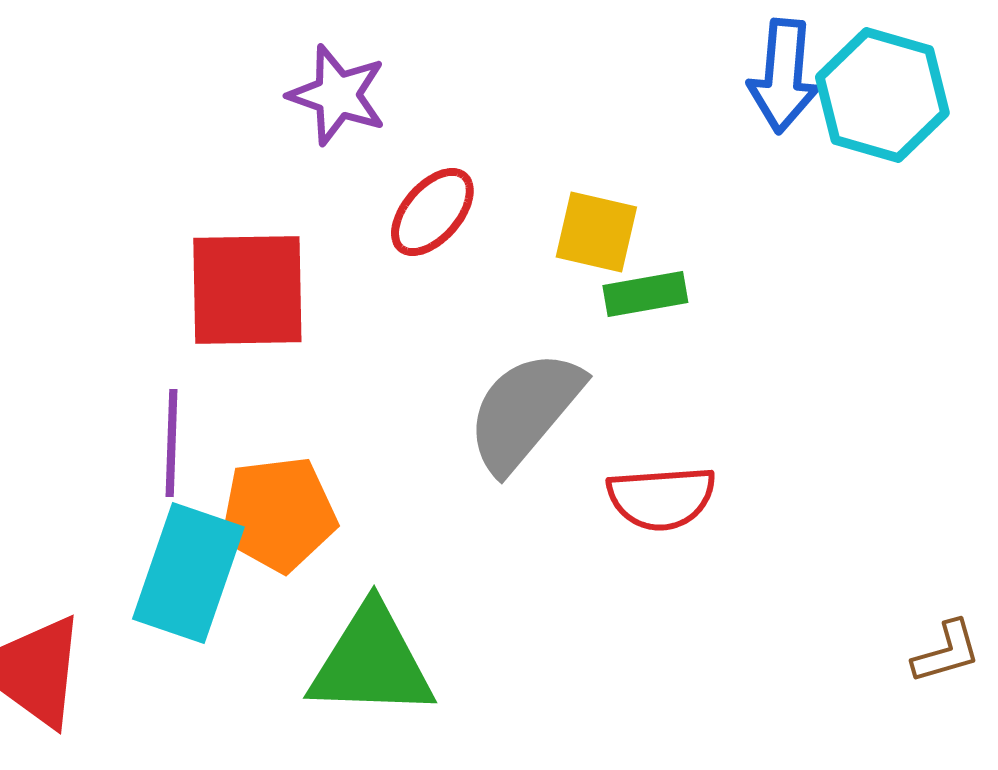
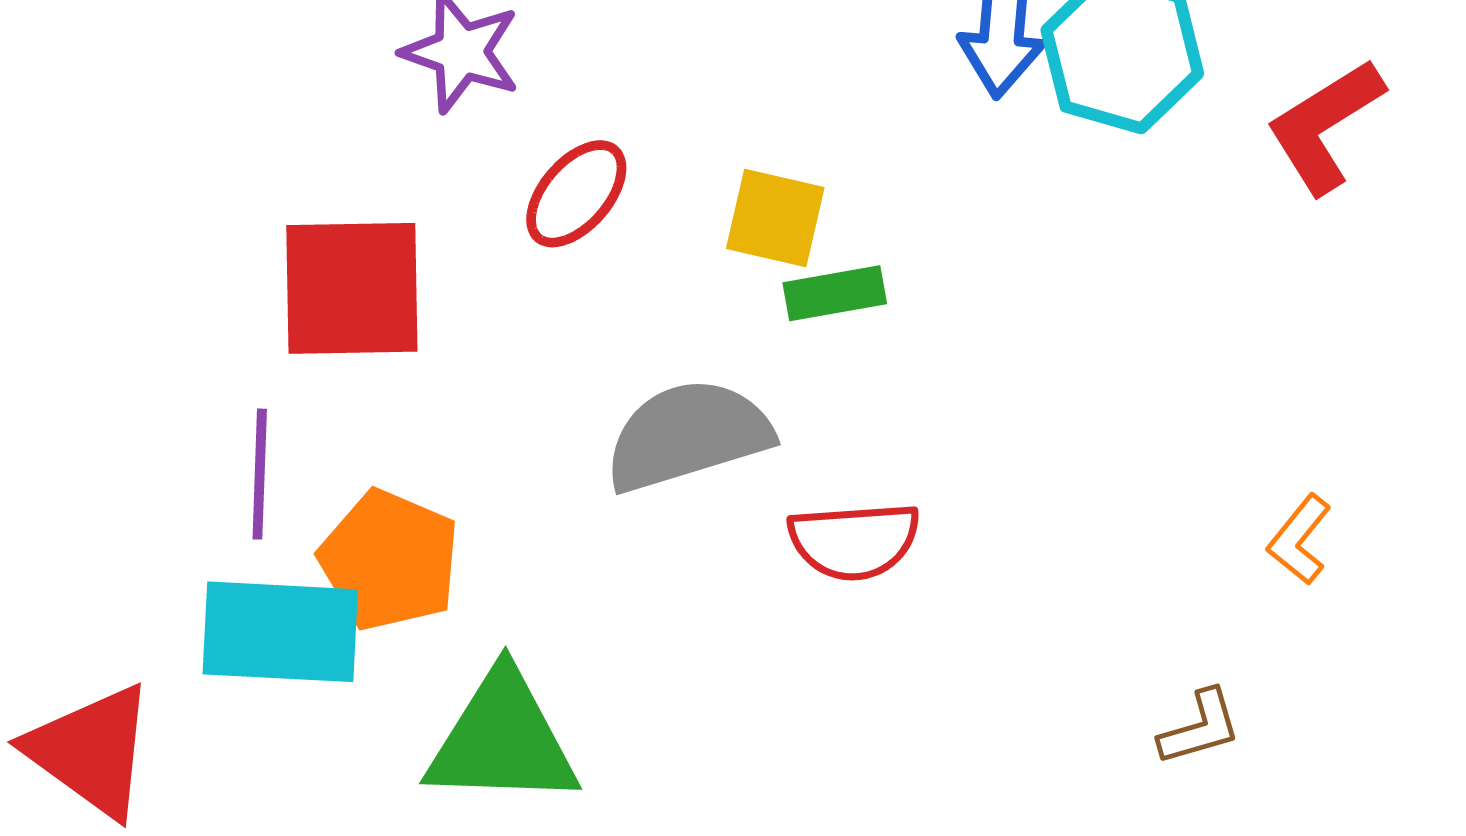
gray semicircle: (524, 411) -> (688, 435), turned 33
orange pentagon: (278, 514) -> (389, 560), turned 30
cyan rectangle: (188, 573) -> (280, 632), turned 74

